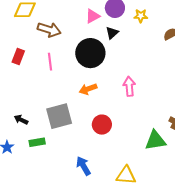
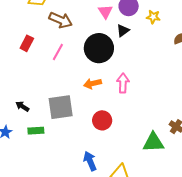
pink triangle: (93, 16) -> (105, 12), turned -42
pink line: (50, 62) -> (58, 52), turned 30
pink arrow: (129, 86) -> (123, 83), moved
blue arrow: (83, 166) -> (90, 161), moved

